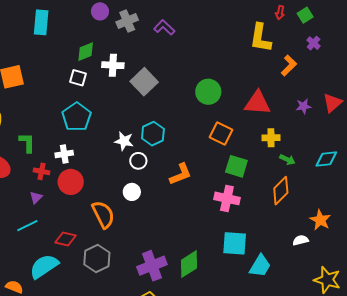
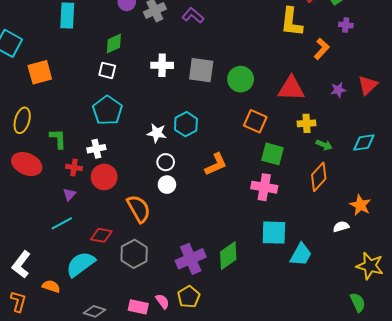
purple cross: (314, 43) -> (346, 25), turned -32
white cross: (113, 65) -> (162, 65), moved
gray square: (144, 82) -> (201, 70), moved, turned -36
white circle: (138, 161) -> (166, 162), moved

